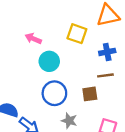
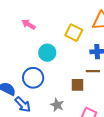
pink arrow: (33, 39) -> (29, 24), moved
blue circle: (54, 93) -> (33, 78), moved

